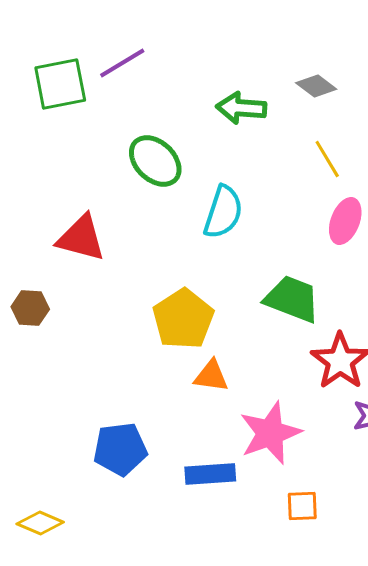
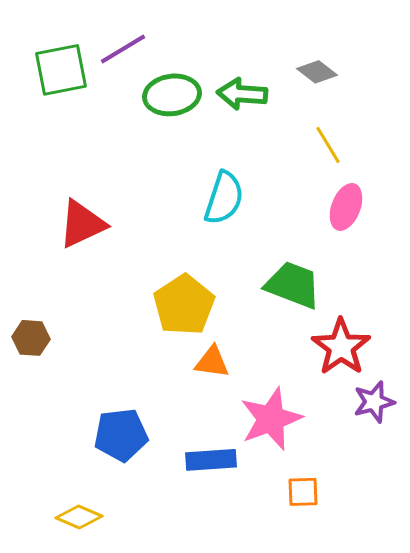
green ellipse: (155, 161) -> (172, 95), moved, turned -52
red triangle: (81, 238) -> (82, 224), turned -40
brown hexagon: (30, 308) -> (31, 338), moved
yellow diamond: (40, 523) -> (79, 517), moved

